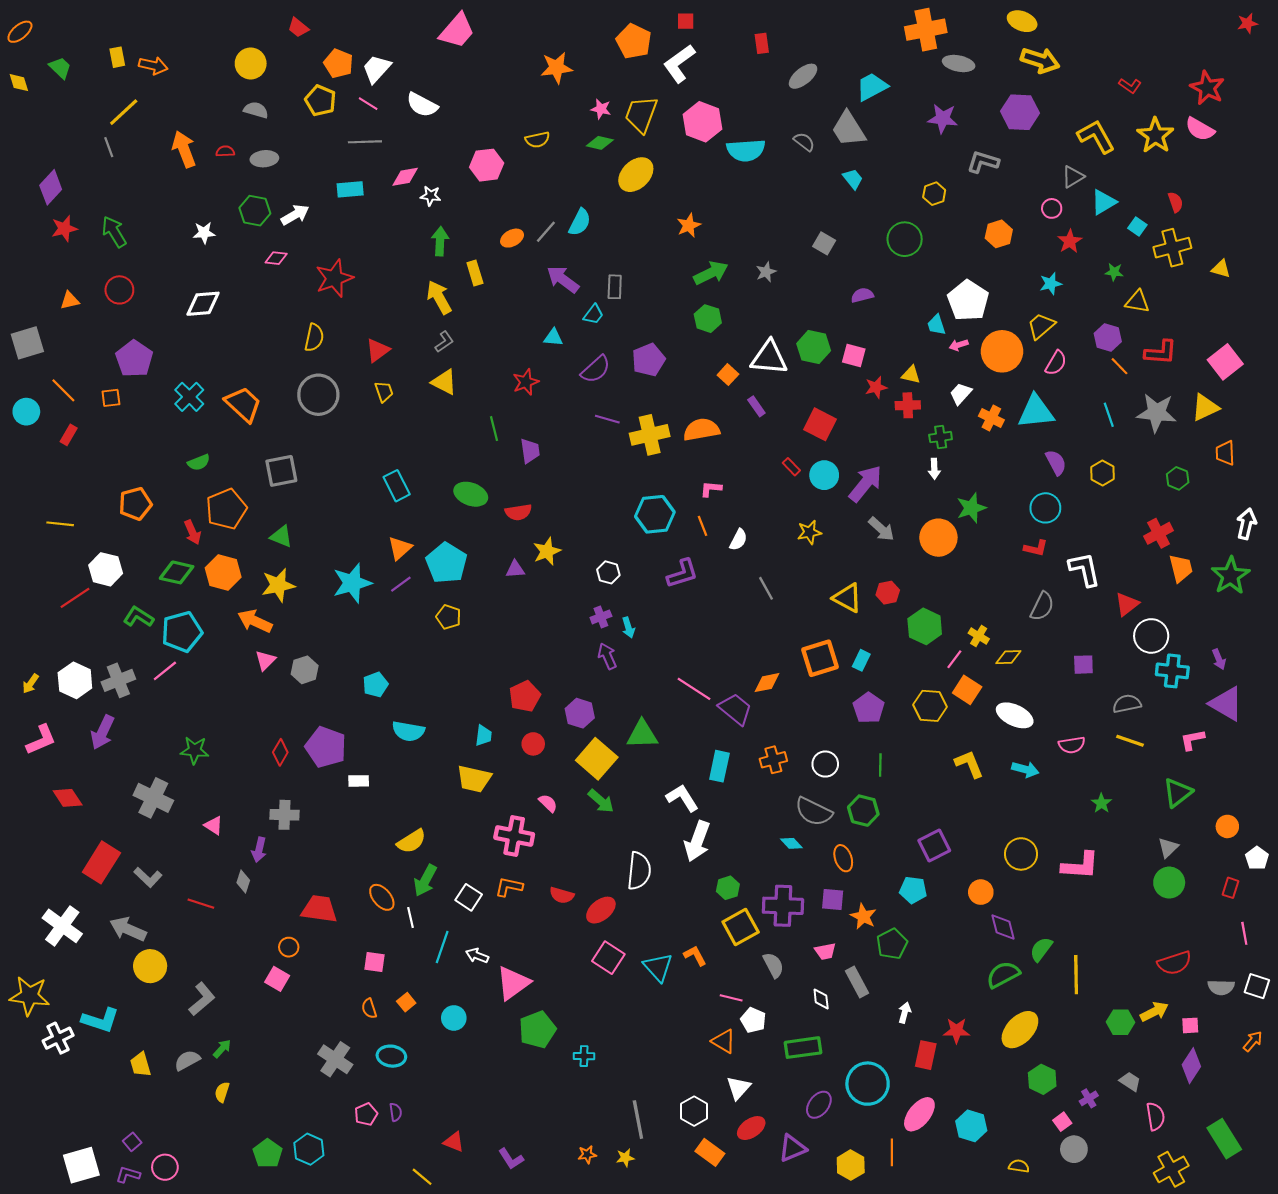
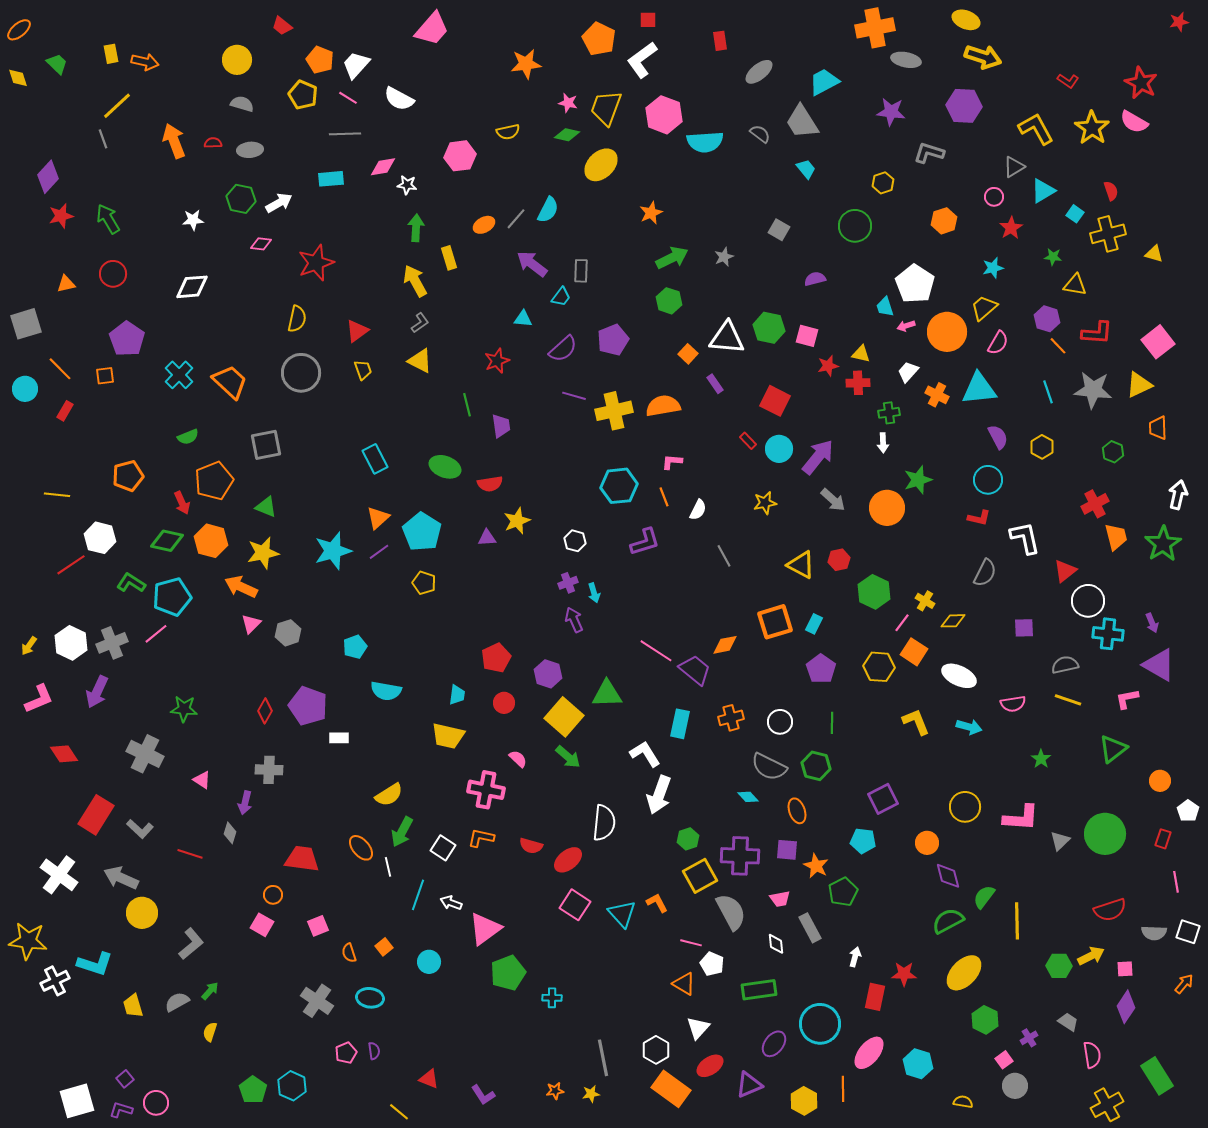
gray triangle: (1168, 848) -> (1060, 841), moved
green circle: (1169, 883) -> (1105, 834), size x1.4
pink square: (374, 962) -> (318, 926), moved, turned -30
gray semicircle: (773, 965) -> (731, 912), size x1.5
orange rectangle: (710, 1152) -> (671, 1089), size x1.4

